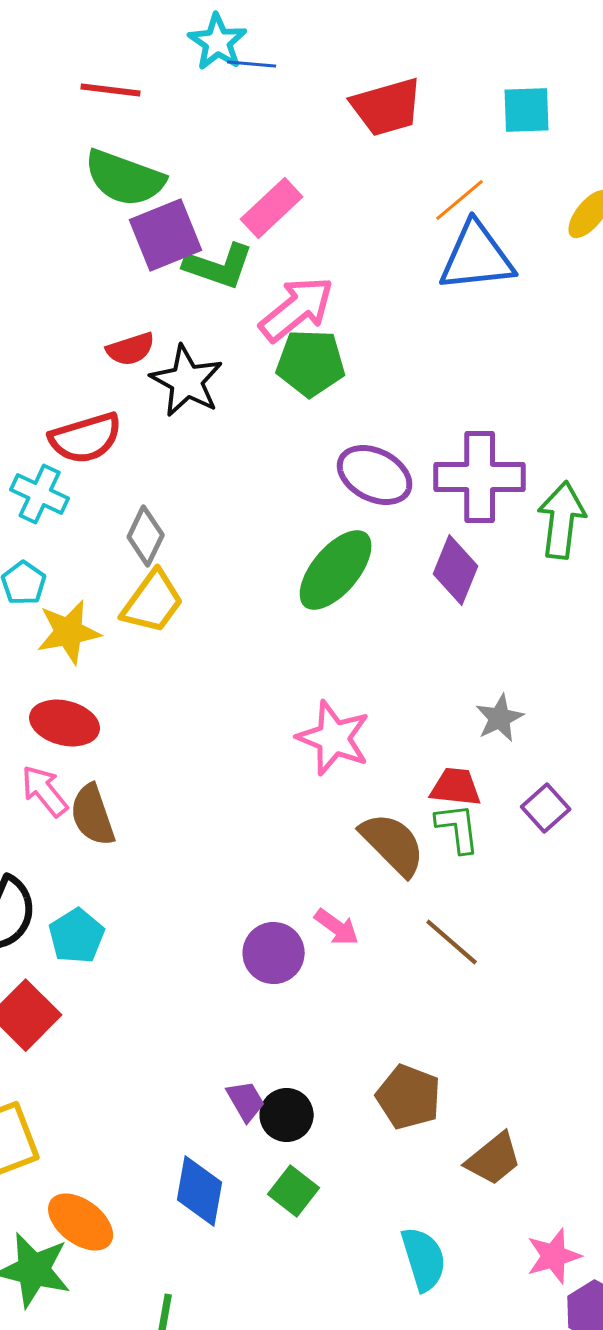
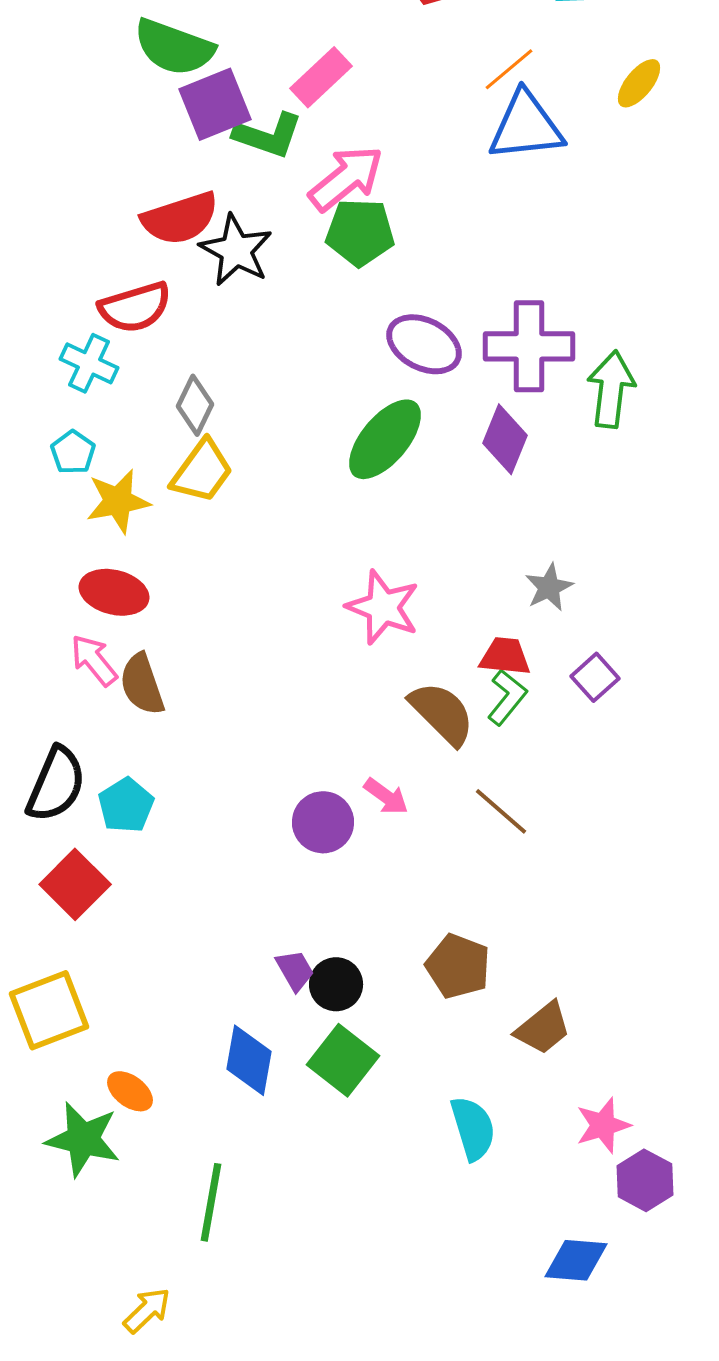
red semicircle: (131, 349) -> (180, 218), size x1.6
green L-shape: (458, 828) -> (507, 697), turned 46
green square: (294, 1191) -> (343, 1060), size x1.4
orange ellipse: (81, 1222) -> (130, 1091), size x0.7

